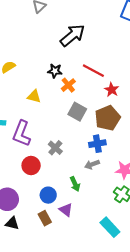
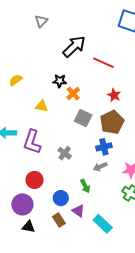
red line: (93, 71) -> (103, 63), moved
red circle: (31, 165) -> (34, 180), moved
cyan rectangle: (110, 227) -> (103, 224), moved

